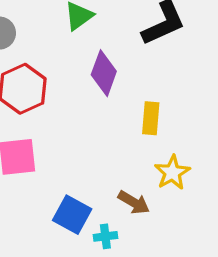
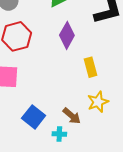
yellow rectangle: (151, 118) -> (91, 67), turned -30
cyan cross: (105, 236) -> (59, 134), moved

